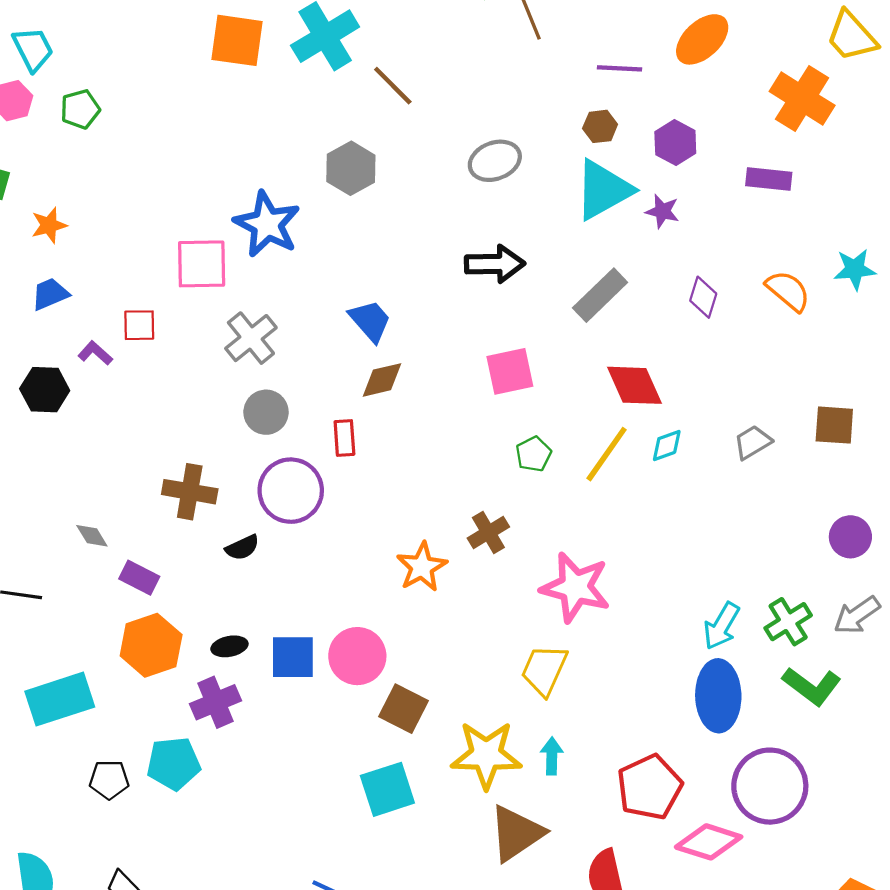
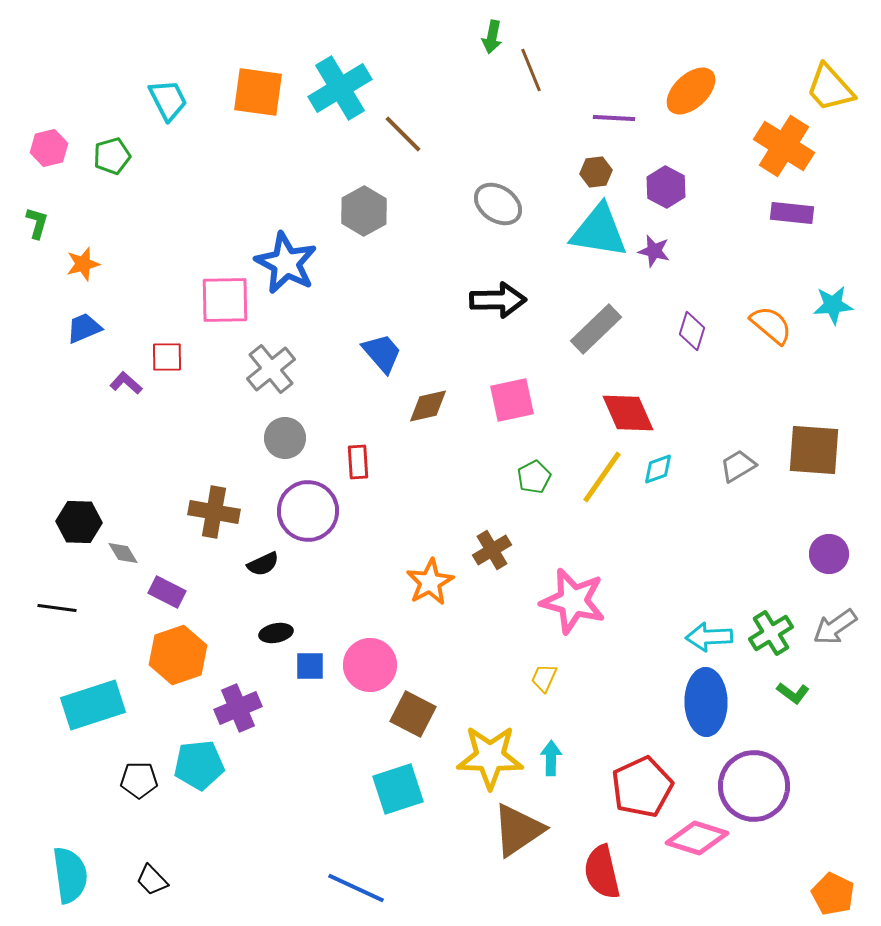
cyan trapezoid: (33, 49) -> (168, 100), moved
gray ellipse: (495, 161) -> (498, 204), turned 54
purple rectangle: (769, 179) -> (792, 213), moved
cyan triangle: (603, 190) -> (599, 231), turned 38
brown diamond: (382, 380) -> (428, 406), moved
black hexagon: (45, 390) -> (79, 522), moved
brown square: (834, 425) -> (814, 450), size x1.4
cyan arrow: (722, 626) -> (709, 637), turned 57
black ellipse: (229, 646) -> (276, 633), moved
blue square: (293, 657) -> (310, 666), size x0.7
yellow trapezoid: (544, 670) -> (544, 678), size x0.6
green L-shape: (812, 686) -> (793, 693), size x0.6

